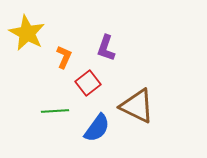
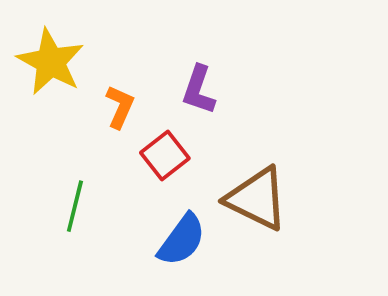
green line: (55, 111) -> (75, 206), moved, turned -72

